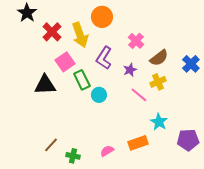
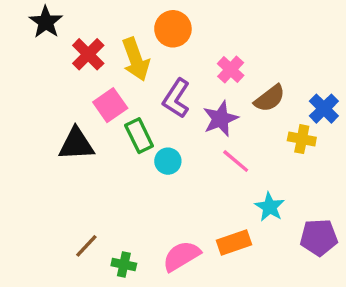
purple star: (130, 70) -> (220, 119), size x1.5
yellow cross: (158, 82) -> (302, 139), moved, turned 35
pink semicircle: (107, 151) -> (181, 256), size x1.6

